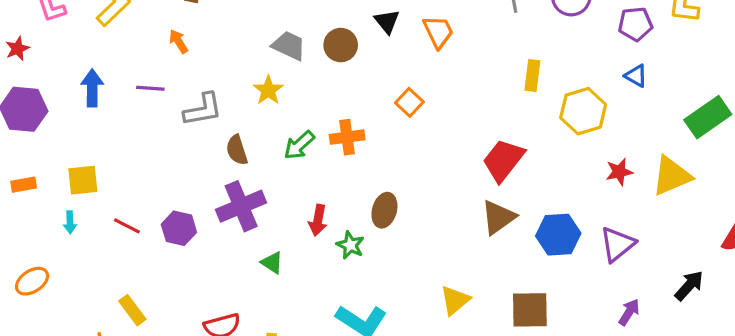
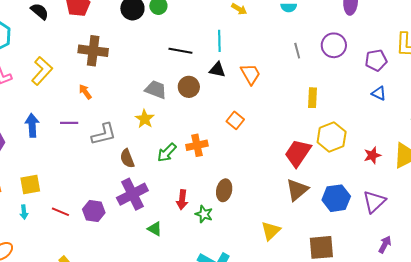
black triangle: (387, 21) -> (217, 70), turned -36
yellow hexagon: (583, 111) -> (332, 137), moved
yellow triangle: (455, 300) -> (271, 231), moved

